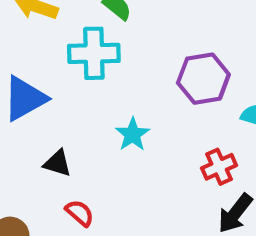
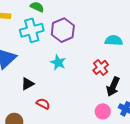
purple hexagon: (203, 79) -> (63, 30), moved
black triangle: (58, 163) -> (28, 84), turned -32

